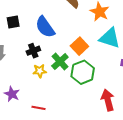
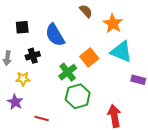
black cross: (33, 51) -> (33, 56), moved
yellow star: (40, 71) -> (23, 79), moved
green hexagon: (83, 72) -> (78, 96), moved

